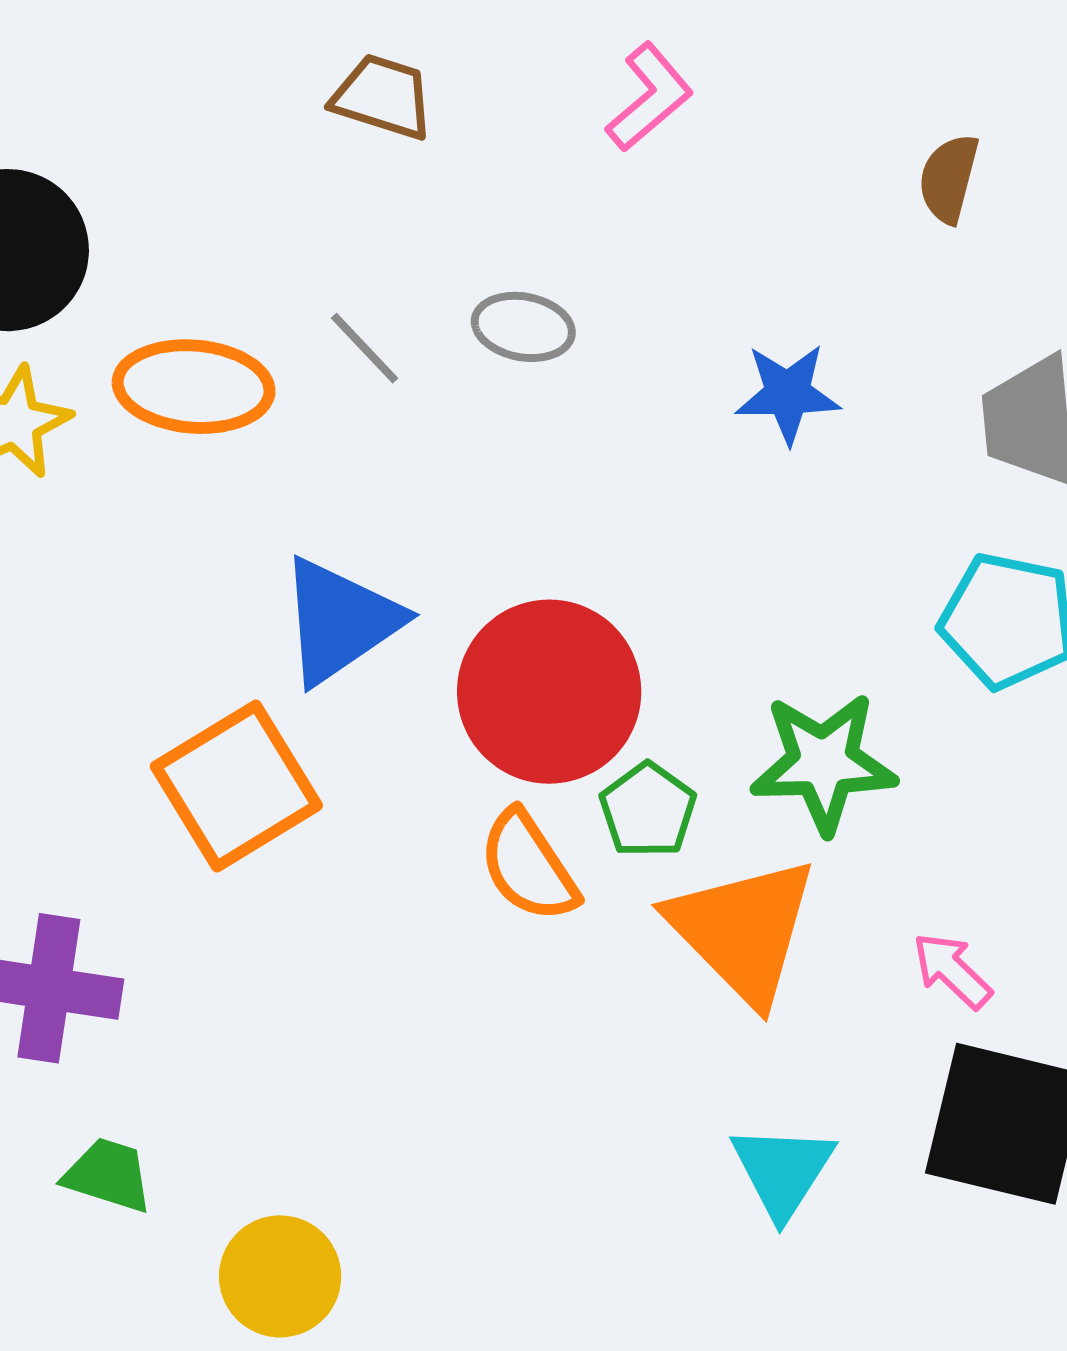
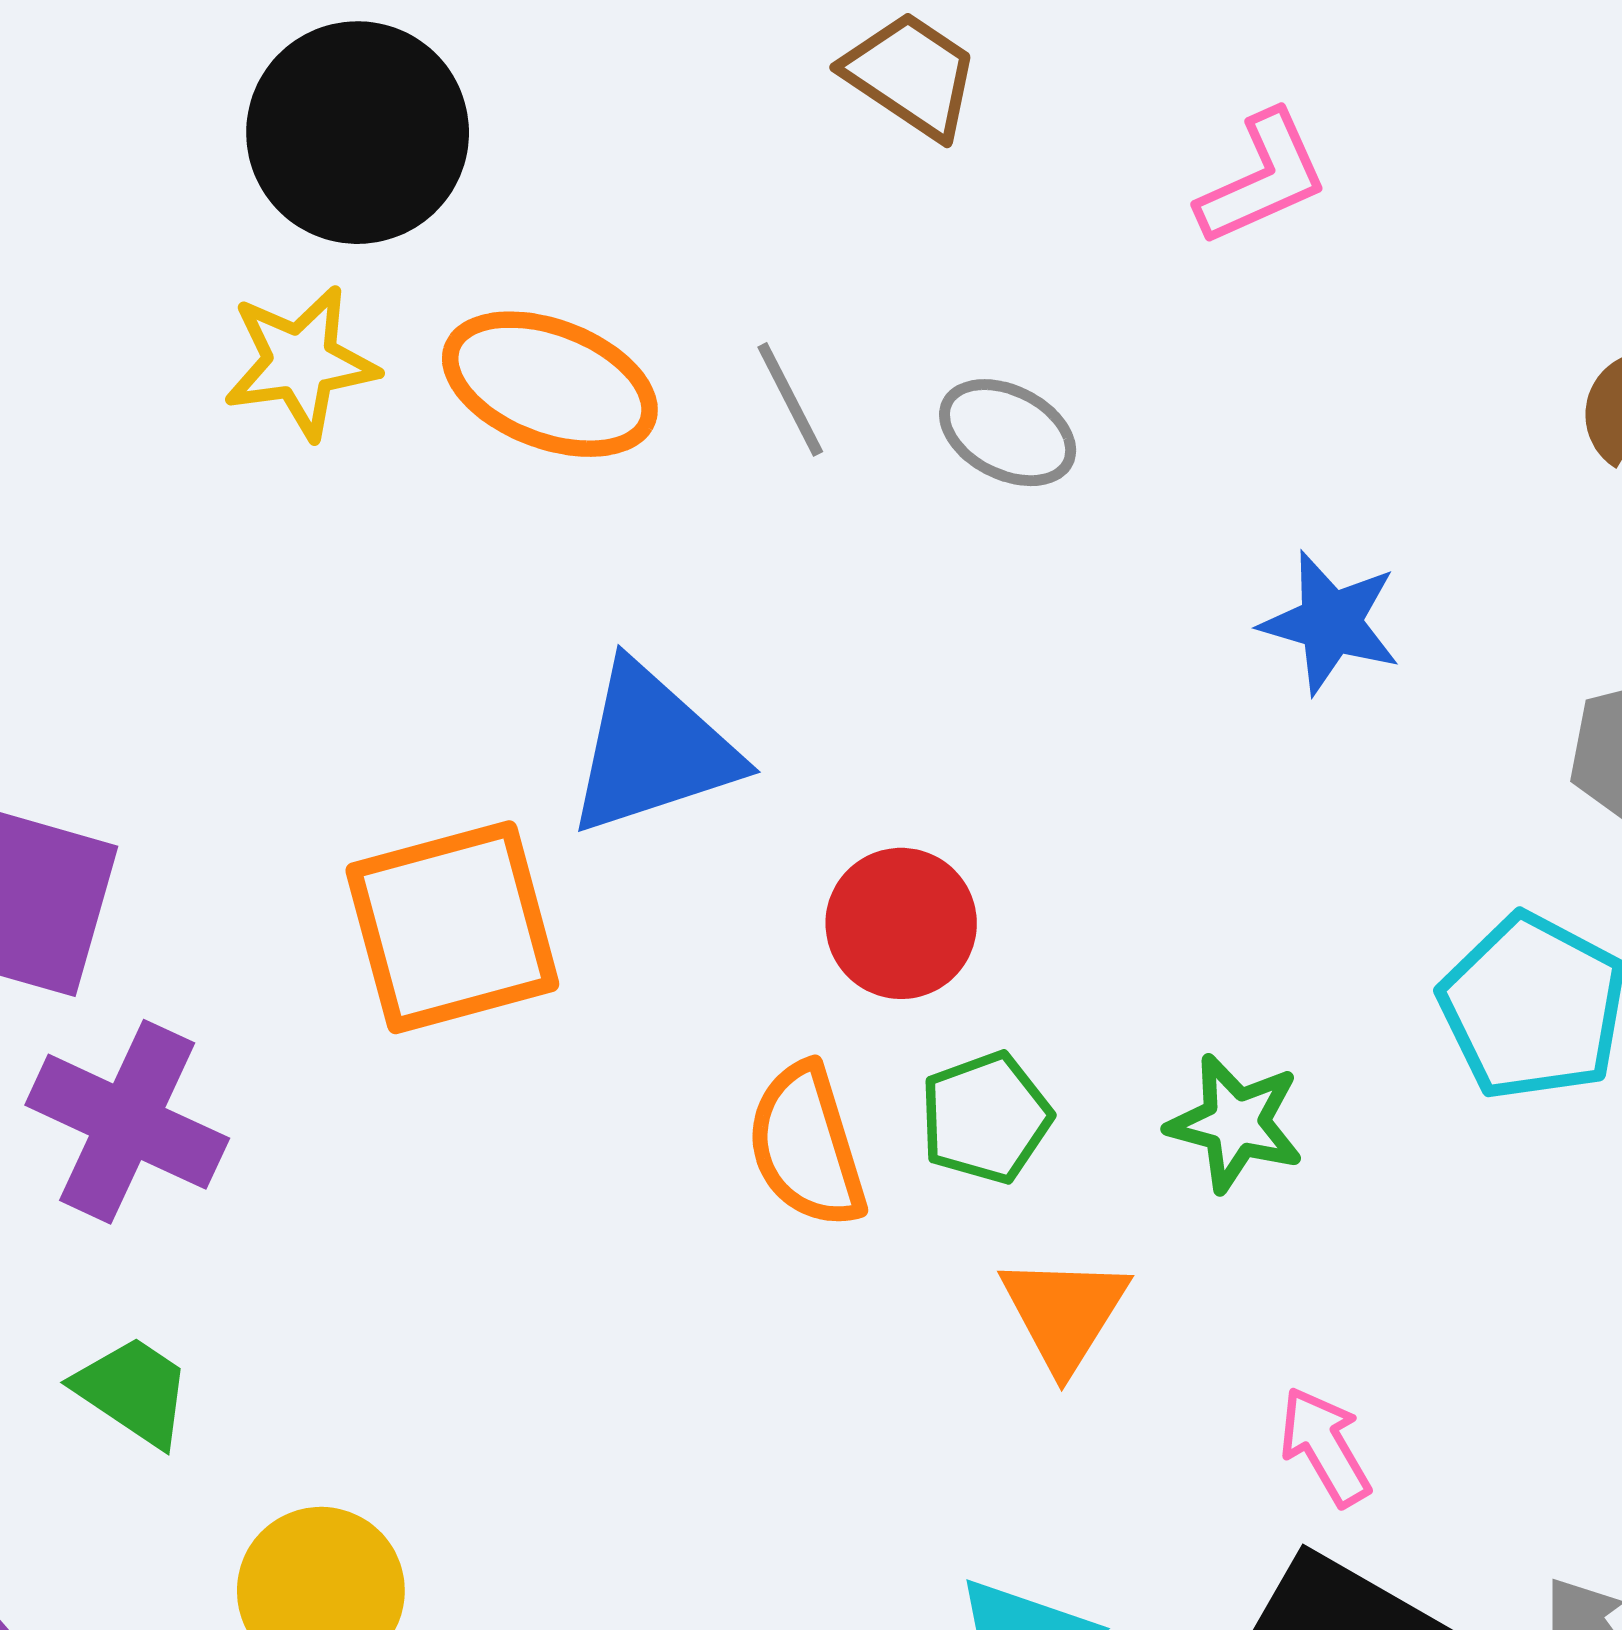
red circle: (549, 692) -> (901, 923), size x0.6
green star: (823, 763) -> (1235, 1123), size x0.7
orange triangle: (743, 930) -> (1064, 1313), size x0.6

